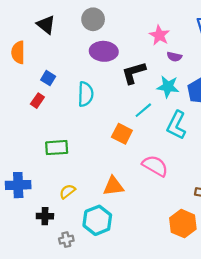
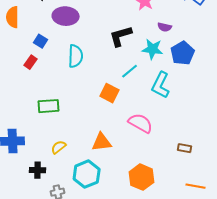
purple ellipse: (104, 51) -> (66, 16), moved
purple semicircle: (174, 57) -> (165, 27), moved
orange hexagon: (183, 224) -> (142, 177), moved

